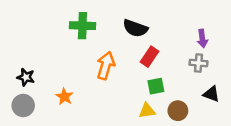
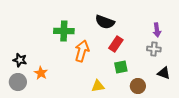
green cross: (82, 26) -> (64, 31), moved
orange star: (64, 97) -> (41, 73), moved
yellow triangle: (147, 111) -> (98, 86), moved

